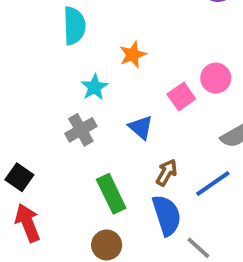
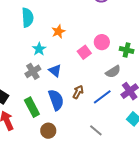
blue triangle: (141, 127) -> (55, 71), moved
green rectangle: (111, 194) -> (32, 107), moved
blue semicircle: (167, 215) -> (56, 100), moved

